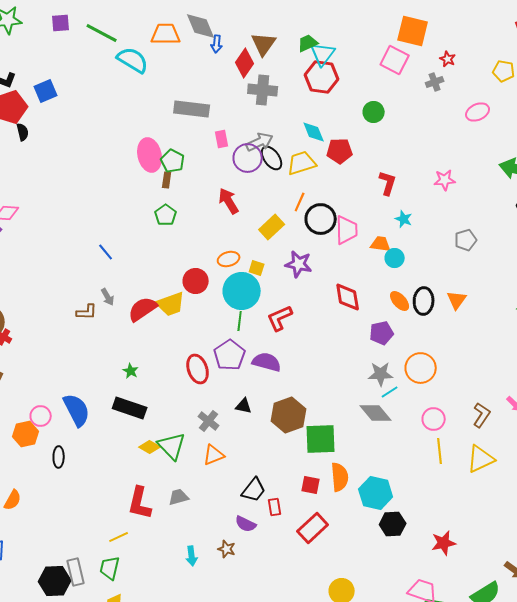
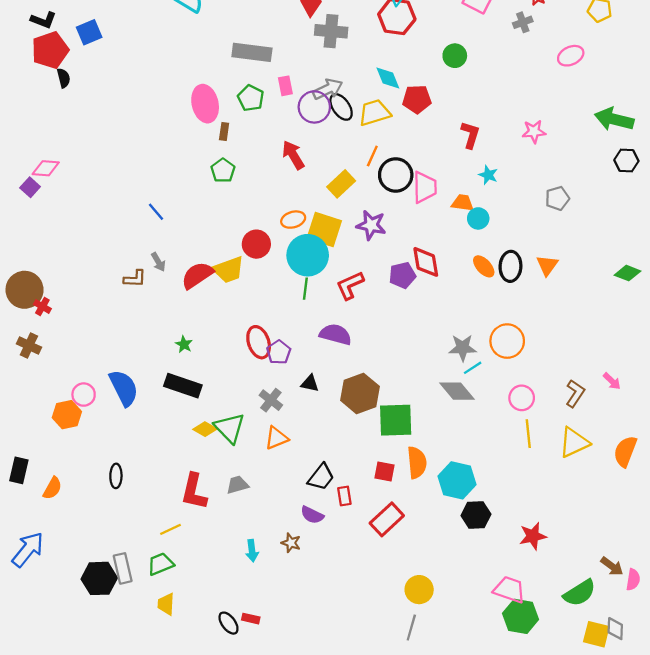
green pentagon: (173, 161) -> (251, 98), moved
yellow square: (257, 268) -> (324, 230), size x2.0
purple pentagon: (382, 333) -> (402, 275), moved
purple pentagon: (230, 355) -> (279, 352), moved, size x0.7
black ellipse: (59, 457) -> (116, 476), moved
green trapezoid: (110, 568) -> (161, 564), turned 55

